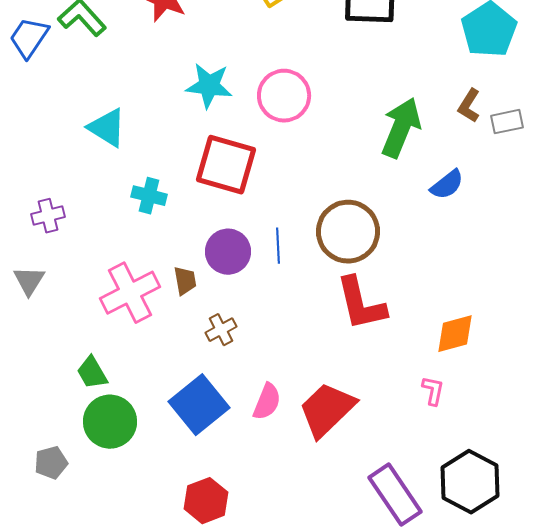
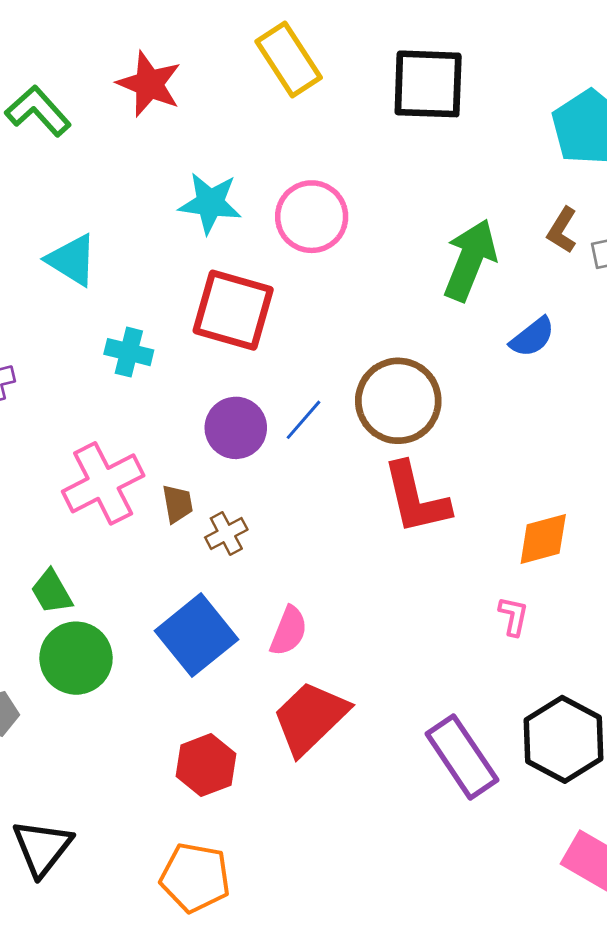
blue line: (278, 246) -> (304, 420), turned 44
brown trapezoid: (185, 281) -> (178, 504), moved
red trapezoid: (327, 410) -> (310, 718), moved

